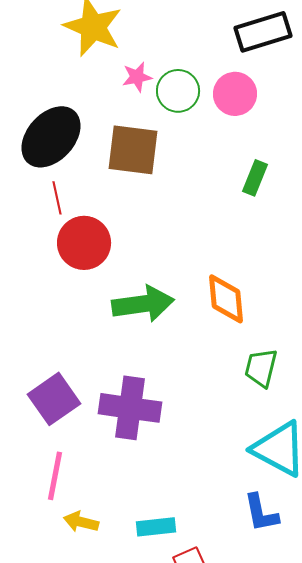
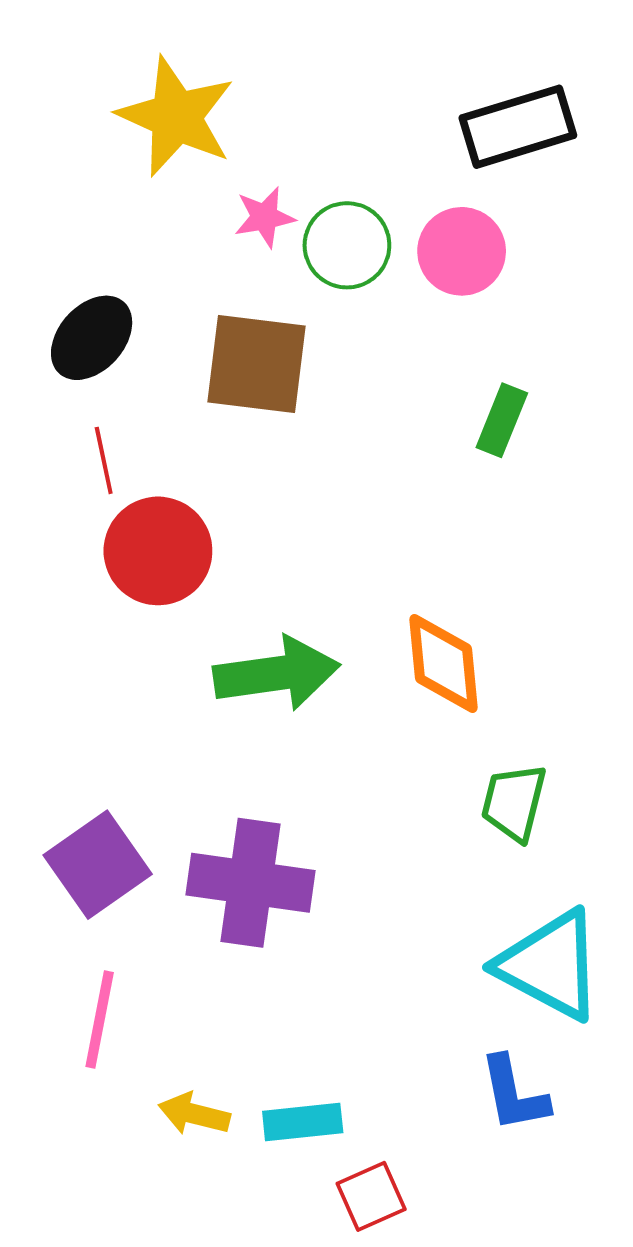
black ellipse: (51, 137) -> (92, 338), size x0.7
yellow arrow: (81, 522) -> (194, 1114), moved

